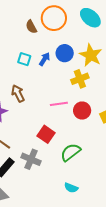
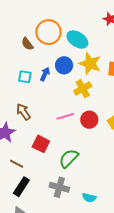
cyan ellipse: (90, 18) -> (77, 39), moved
red square: (46, 134) -> (41, 144), moved
green semicircle: (71, 152) -> (69, 158), moved
gray cross: (31, 159) -> (59, 187), moved

